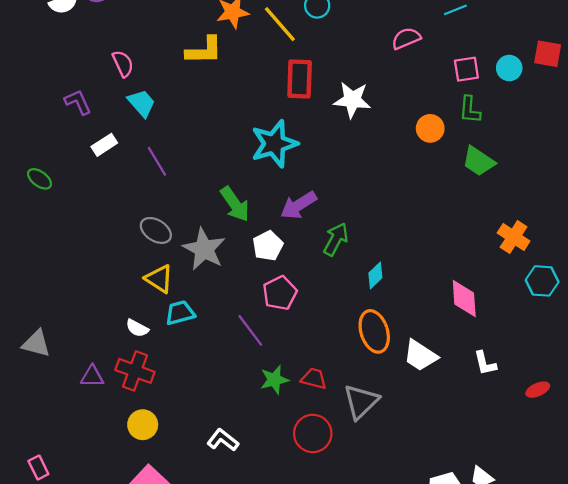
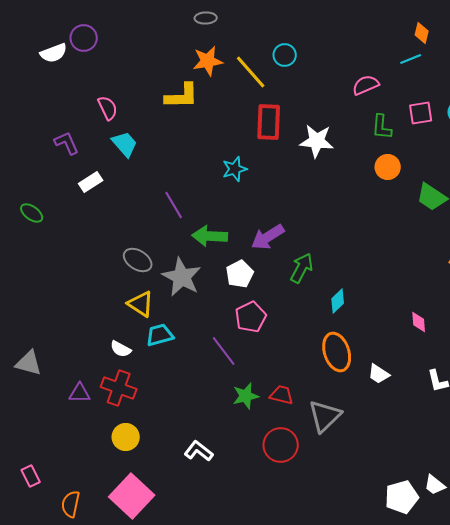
green L-shape: (470, 110) -> (382, 127), moved
cyan star: (274, 144) -> (235, 169), moved, size x0.6
purple line: (157, 161) -> (174, 205), moved
green arrow: (235, 204) -> (210, 236), turned 128
pink diamond: (464, 298) -> (419, 322), size x0.6
white trapezoid: (420, 356) -> (379, 374), size x0.7

